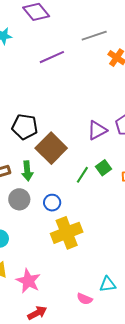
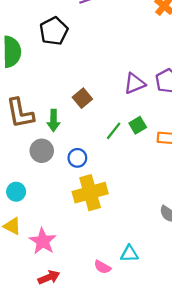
black pentagon: (25, 127) -> (54, 31), moved, turned 30
brown square: (51, 148) -> (82, 98), size x0.6

